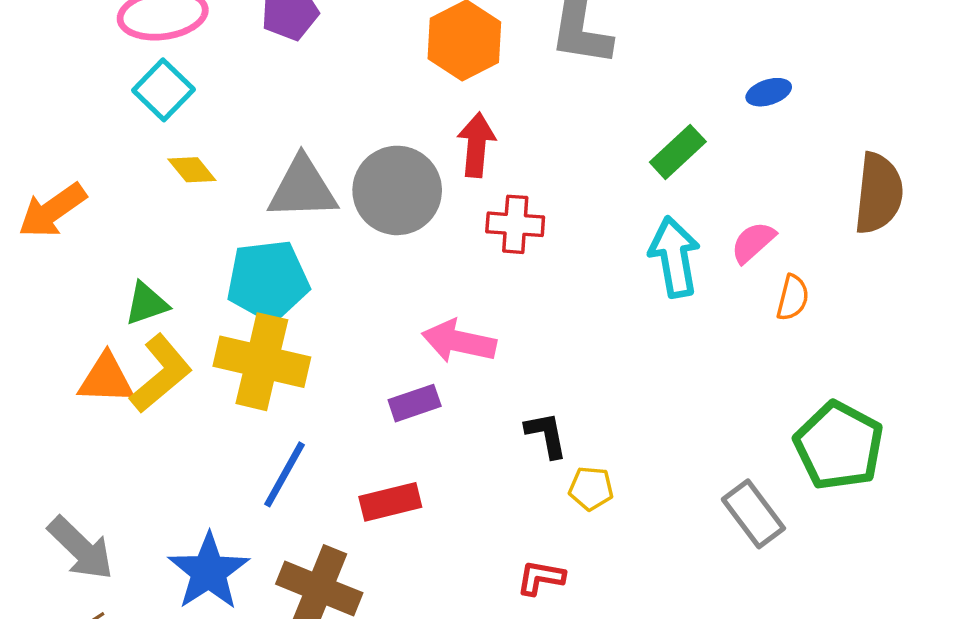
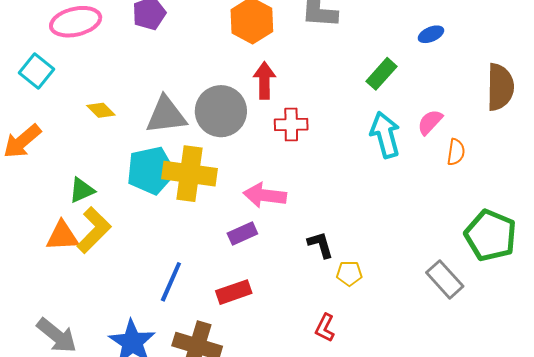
cyan square: (163, 90) -> (36, 71), moved
yellow cross: (262, 362) -> (190, 174), moved
red L-shape: (541, 578) -> (325, 328), turned -68

